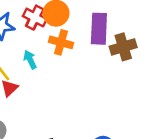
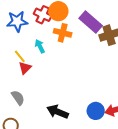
purple rectangle: (99, 29) -> (91, 22), turned -50

